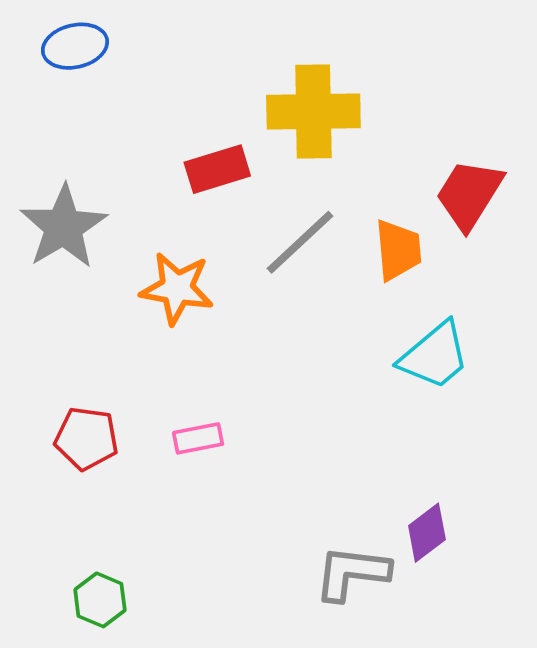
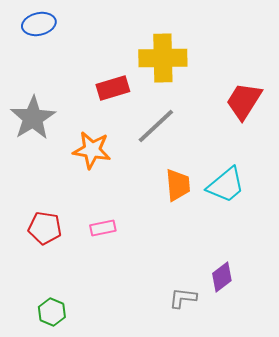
orange trapezoid: (398, 250) -> (178, 185), moved
gray L-shape: (352, 573) -> (183, 298), size x0.7

